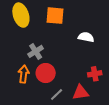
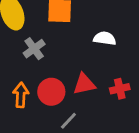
gray cross: (36, 51) -> (34, 49), moved
red triangle: (81, 92) -> (84, 84), moved

